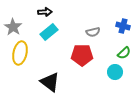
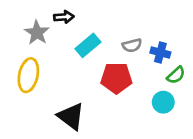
blue cross: (123, 26) -> (160, 52), moved
gray star: (13, 27) -> (37, 33), moved
cyan rectangle: (49, 32) -> (88, 45), moved

